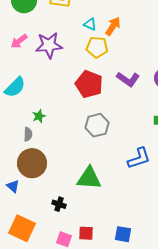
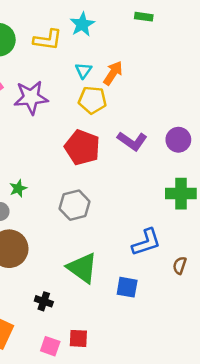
cyan triangle: (90, 24) -> (84, 71), turned 40
gray hexagon: (97, 125) -> (75, 205), moved
green triangle: (89, 178) -> (82, 268), turned 32
blue square: (123, 234) -> (127, 287), moved

